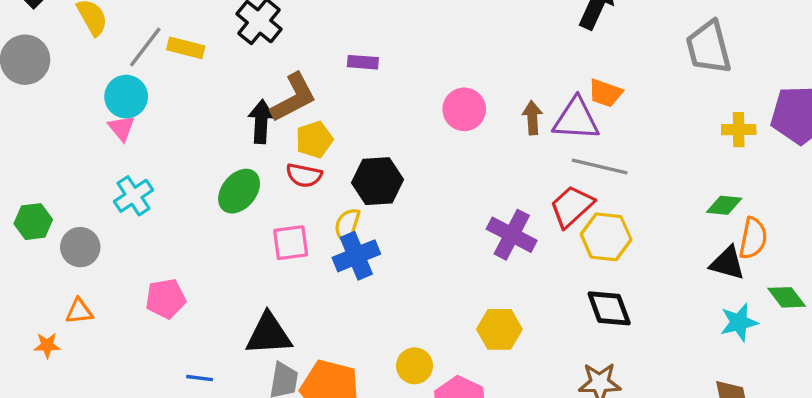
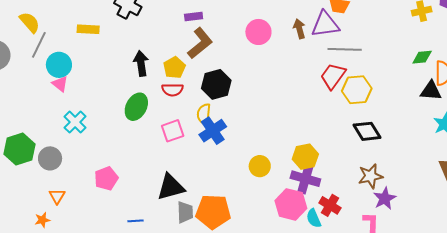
gray line: (145, 47) -> (39, 45), moved
brown L-shape: (293, 98) -> (200, 43), moved
green hexagon: (33, 222) -> (19, 149), size x1.4
purple cross: (512, 235) -> (305, 179), moved
orange triangle: (79, 311) -> (57, 196), turned -42
yellow circle: (415, 366) -> (260, 166), moved

